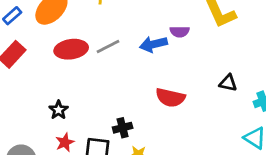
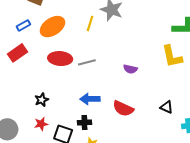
purple semicircle: (180, 32) -> (130, 69), moved
blue arrow: (153, 44) -> (90, 99), moved

